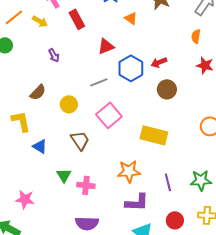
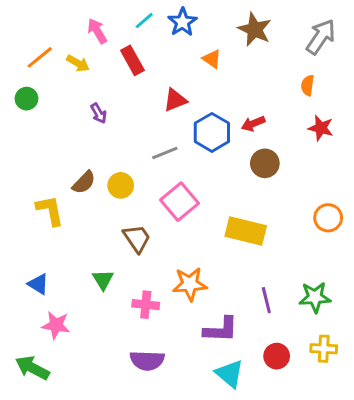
brown semicircle: (38, 92) -> (84, 182), moved
blue triangle: (40, 146) -> (38, 284), moved
orange star: (129, 171) -> (190, 284), moved
green triangle: (64, 175) -> (103, 280), moved

